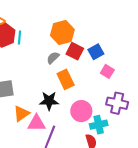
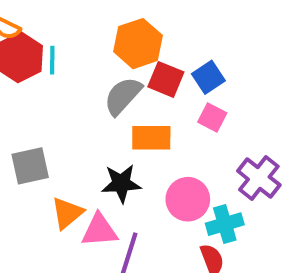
gray semicircle: (53, 58) -> (123, 96), size x1.5
pink square: (107, 71) -> (212, 118), moved
orange rectangle: (66, 79) -> (151, 138), turned -60
purple cross: (117, 103) -> (259, 178), turned 30

